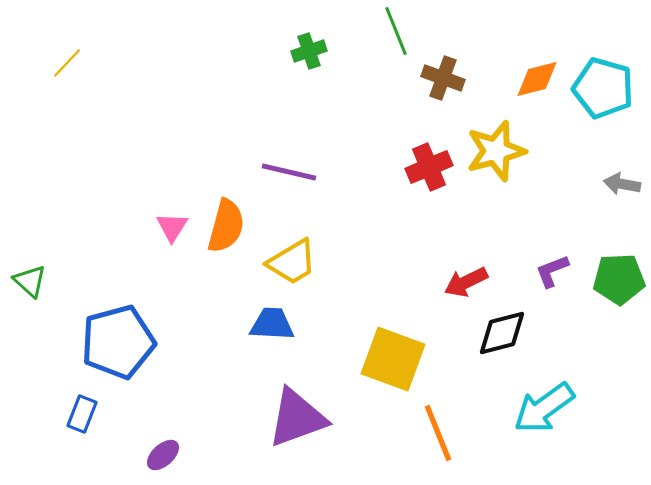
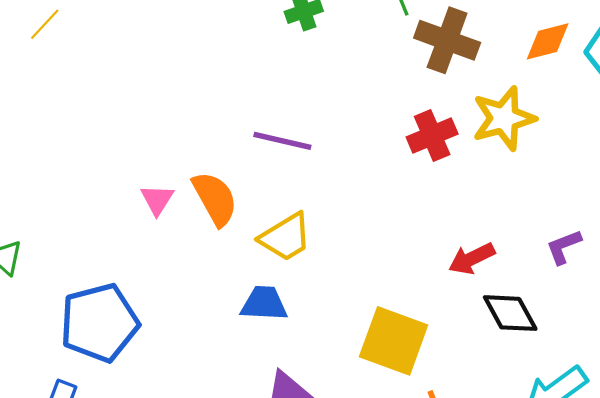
brown cross: (443, 78) -> (447, 40), size x1.4
orange semicircle: (226, 226) -> (215, 199), turned -44
black diamond: (502, 333) -> (510, 313), turned 76

